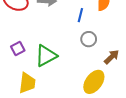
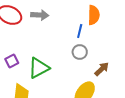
blue line: (80, 15) -> (80, 31), moved

